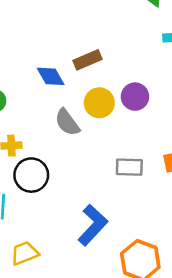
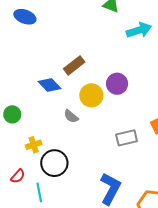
gray semicircle: (67, 122) -> (71, 116), size x0.7

